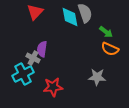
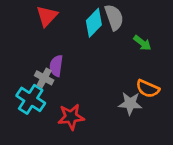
cyan diamond: (70, 17) -> (94, 23), turned 55
orange semicircle: (110, 49) -> (148, 89), moved
cyan cross: (23, 74) -> (31, 99), turned -30

